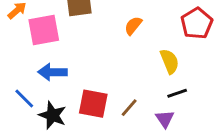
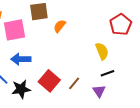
orange semicircle: (133, 26) -> (60, 26), moved
red square: (93, 104) -> (49, 81), turned 30
black star: (53, 115) -> (21, 89), turned -30

